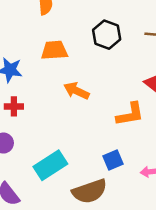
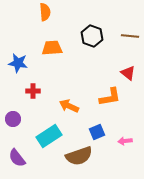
orange arrow: (77, 91) -> (69, 106), moved
red cross: (14, 106) -> (33, 91), moved

